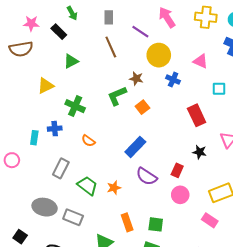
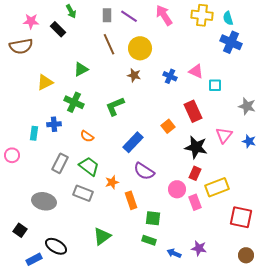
purple line: (140, 32) -> (129, 16), moved
yellow circle: (159, 55) -> (140, 48), moved
green triangle: (71, 61) -> (81, 69), moved
pink triangle: (201, 61) -> (196, 71), moved
green L-shape: (117, 96) -> (115, 106), moved
orange square: (142, 107) -> (168, 126), moved
black star: (200, 152) -> (196, 147), size x1.6
red rectangle: (177, 170) -> (195, 173), moved
green trapezoid: (87, 186) -> (89, 166), moved
gray rectangle: (73, 217) -> (83, 193), moved
pink rectangle: (210, 220) -> (195, 202), moved, turned 35
orange rectangle: (127, 222) -> (131, 200), moved

